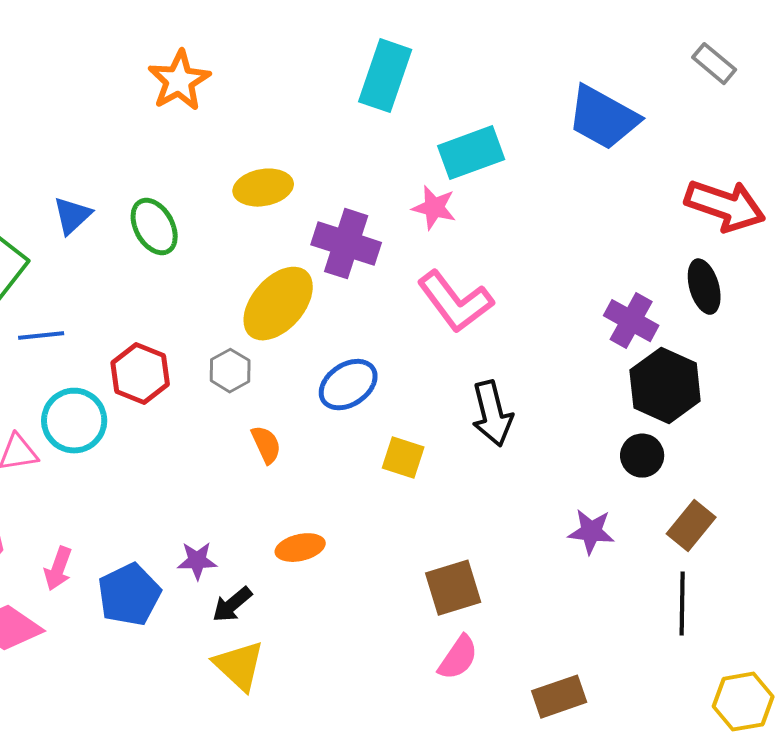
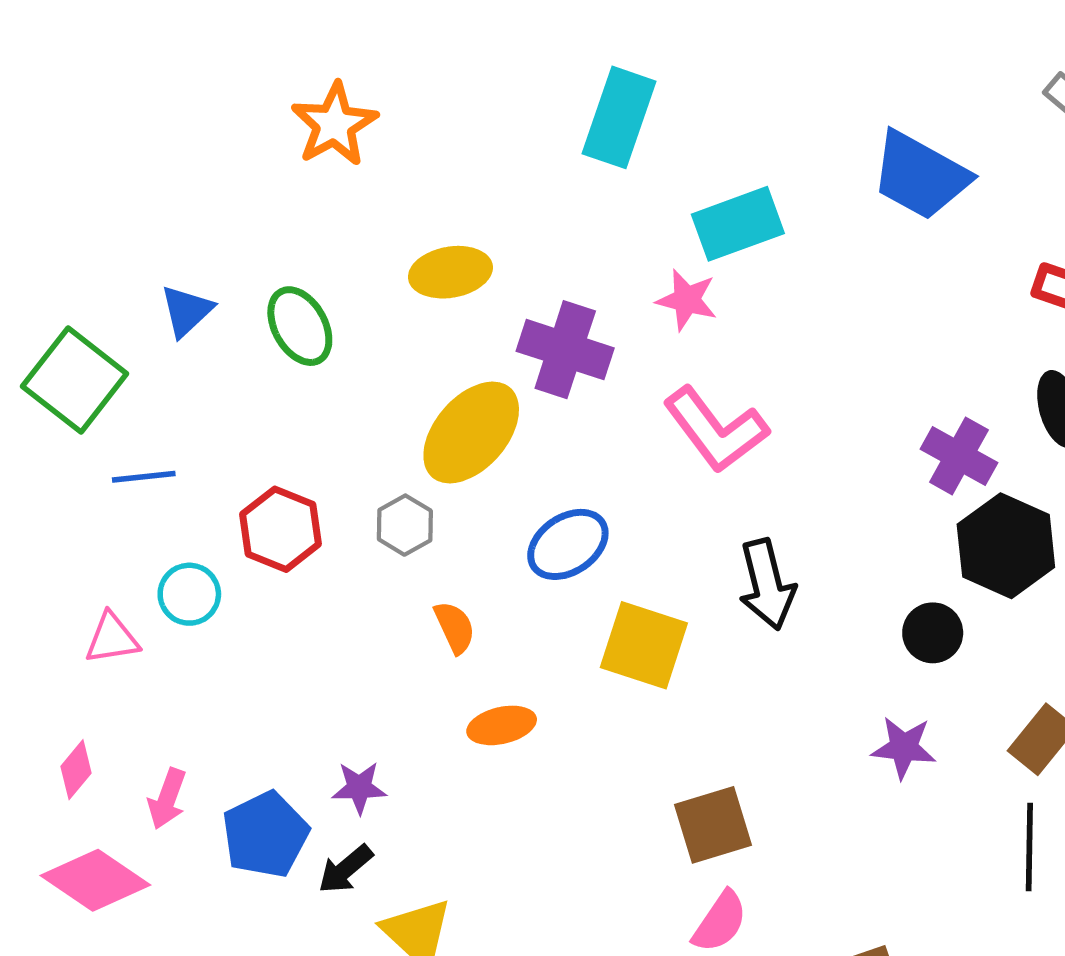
cyan circle: (74, 421) -> (189, 594), size x0.7
black circle: (642, 456) -> (933, 633), moved
yellow square: (403, 458) -> (644, 645), size x1.5
orange ellipse: (300, 548) -> (502, 725), moved
black arrow: (232, 605) -> (345, 869), moved

